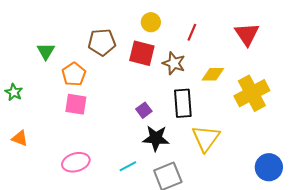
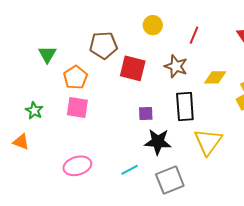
red square: (142, 53) -> (133, 68), moved
green star: (14, 92) -> (34, 111), moved
purple square: (144, 110) -> (146, 114), turned 35

